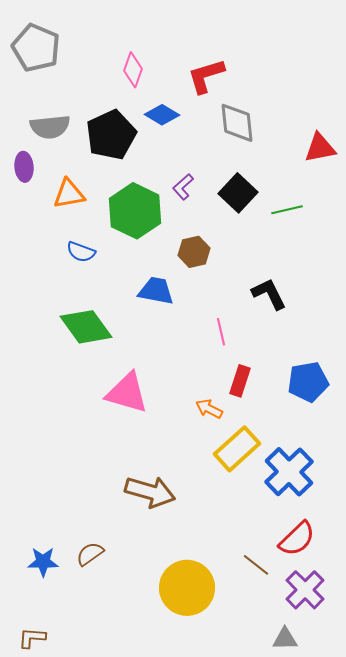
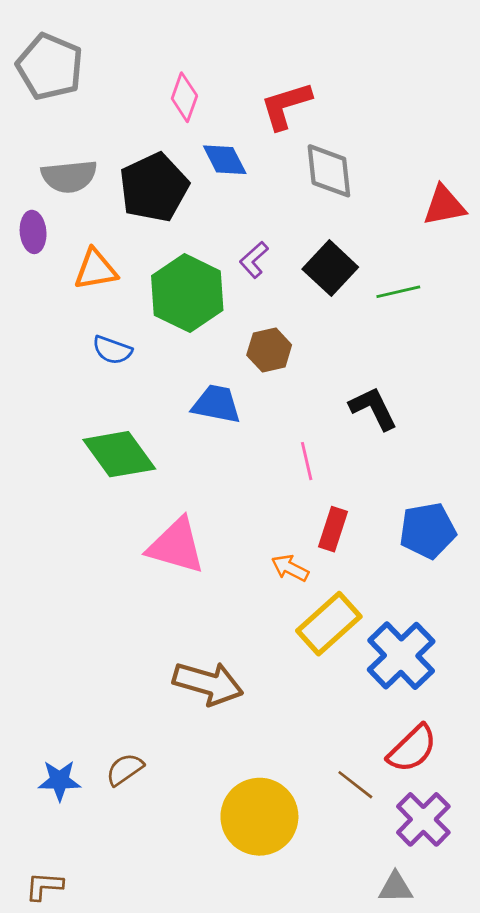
blue diamond: (162, 115) -> (225, 160), turned 32

